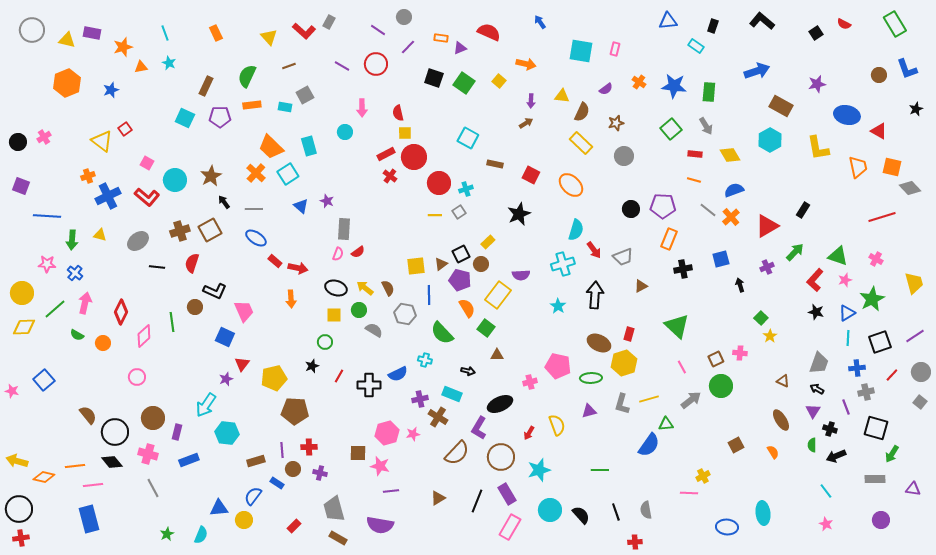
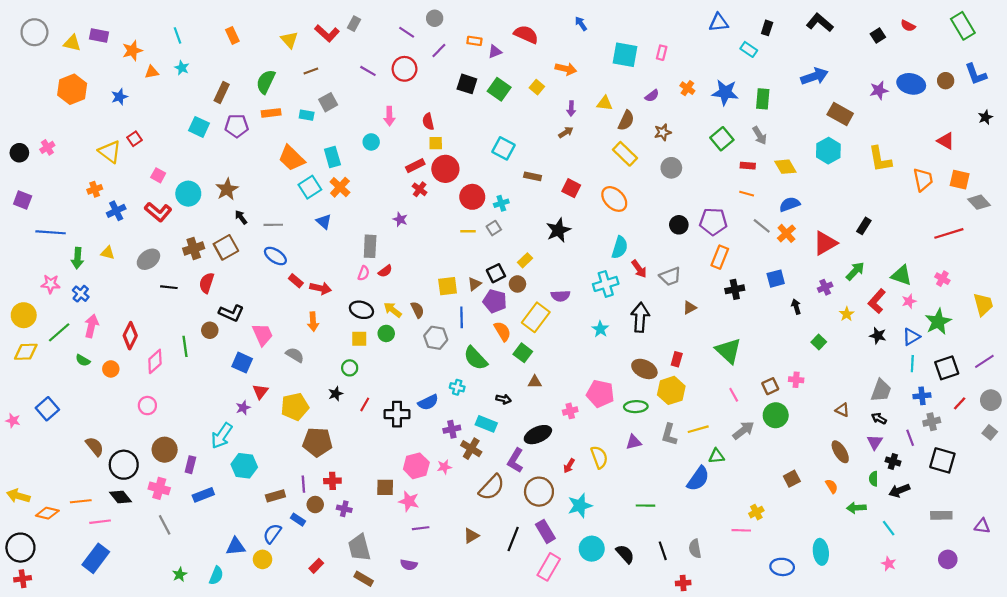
blue ellipse: (847, 115) -> (911, 84), moved
orange cross: (256, 173) -> (340, 187), moved
blue cross: (108, 196) -> (116, 211), size x0.7
purple star: (327, 201) -> (400, 219), moved
gray semicircle: (374, 330) -> (295, 355), moved
yellow star: (770, 336) -> (847, 314), moved
green arrow: (892, 454) -> (856, 508), moved, turned 54
blue rectangle: (89, 519) -> (96, 558), turned 52
purple semicircle: (380, 525) -> (409, 565), size x0.6

